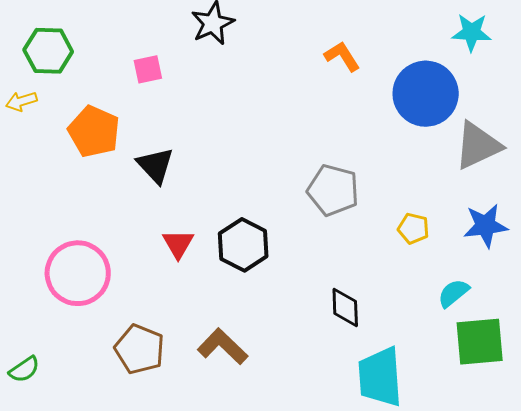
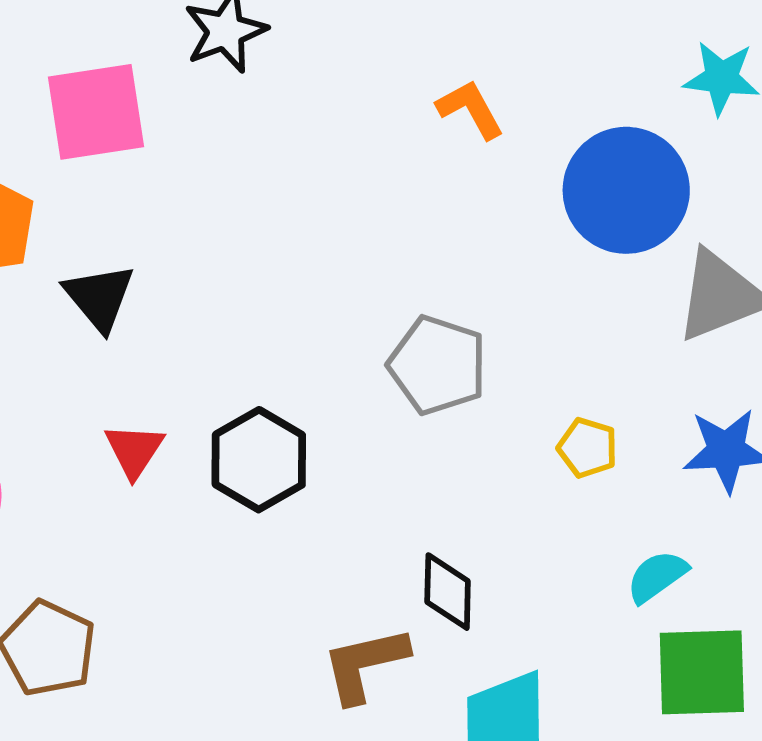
pink square: (148, 69) -> (96, 112), size x1.8
brown L-shape: (223, 346) -> (365, 664), moved, turned -60

